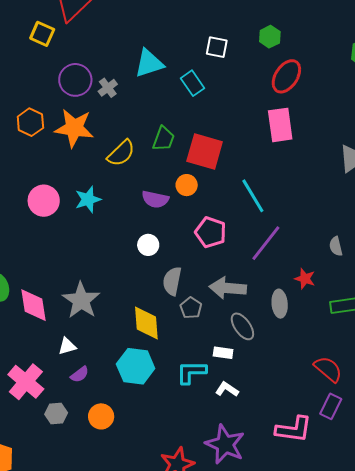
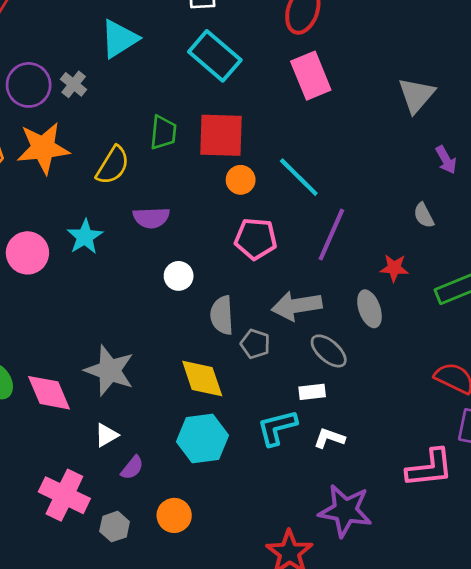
cyan rectangle: (192, 83) -> (215, 56), moved, size x1.5
orange circle: (187, 185) -> (241, 180), moved
purple semicircle: (155, 199) -> (151, 218), moved

